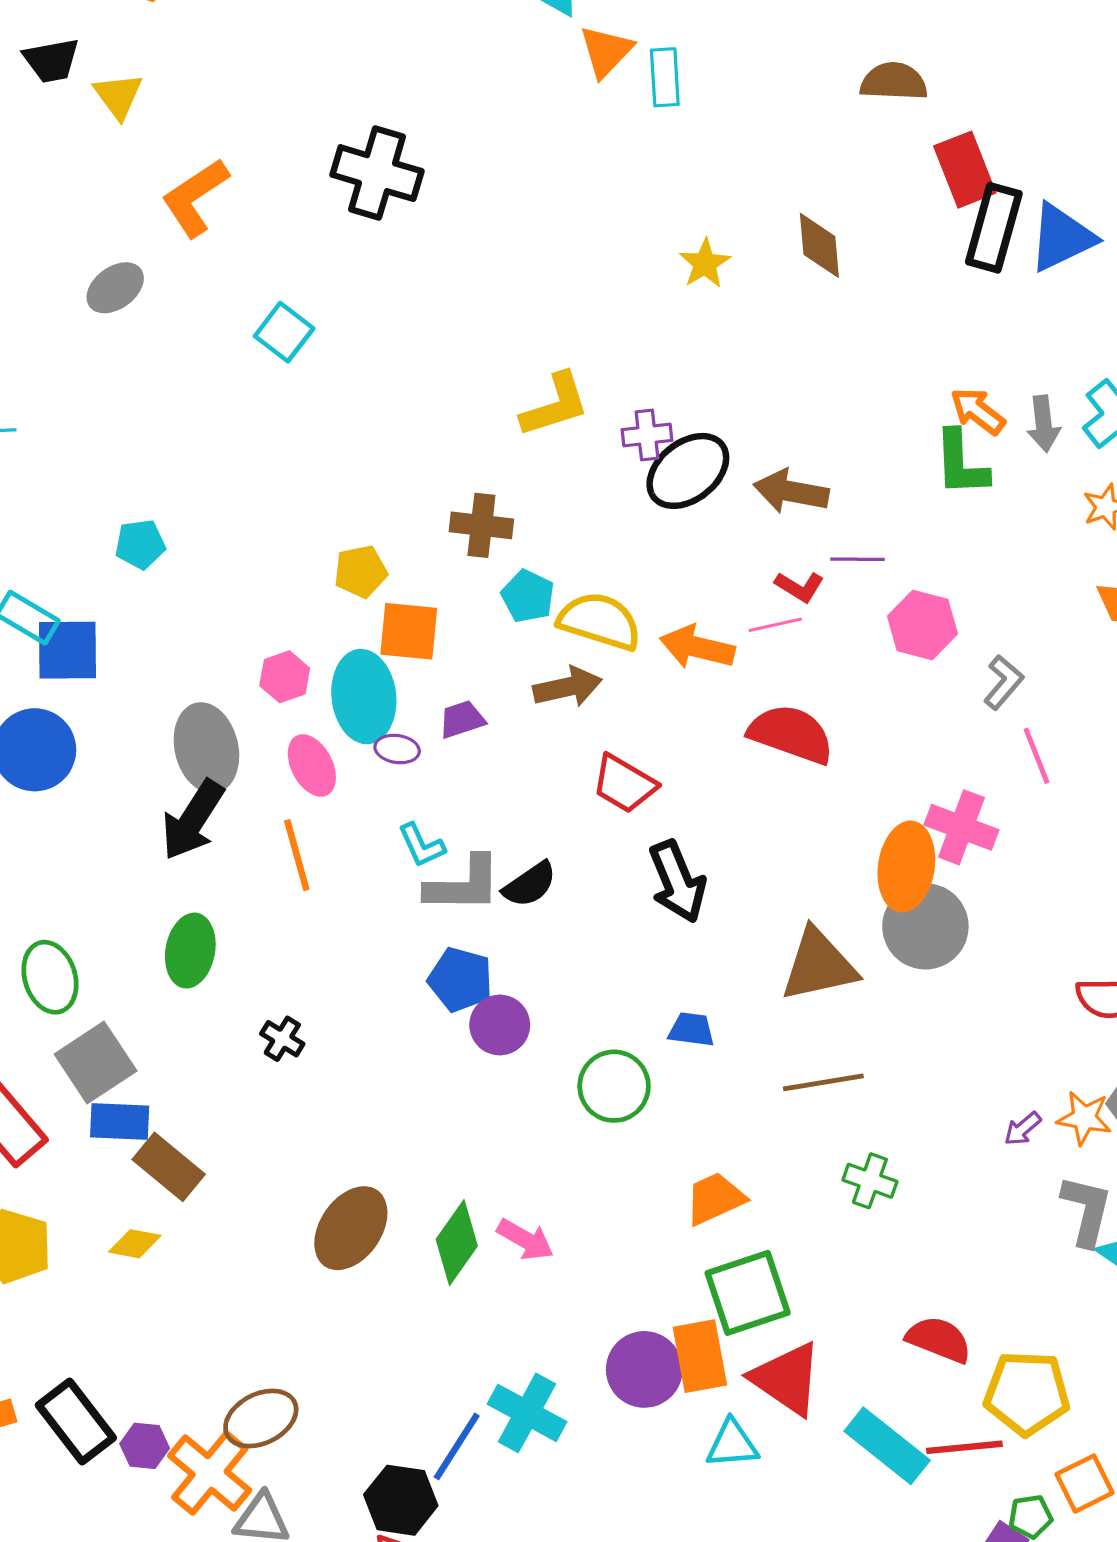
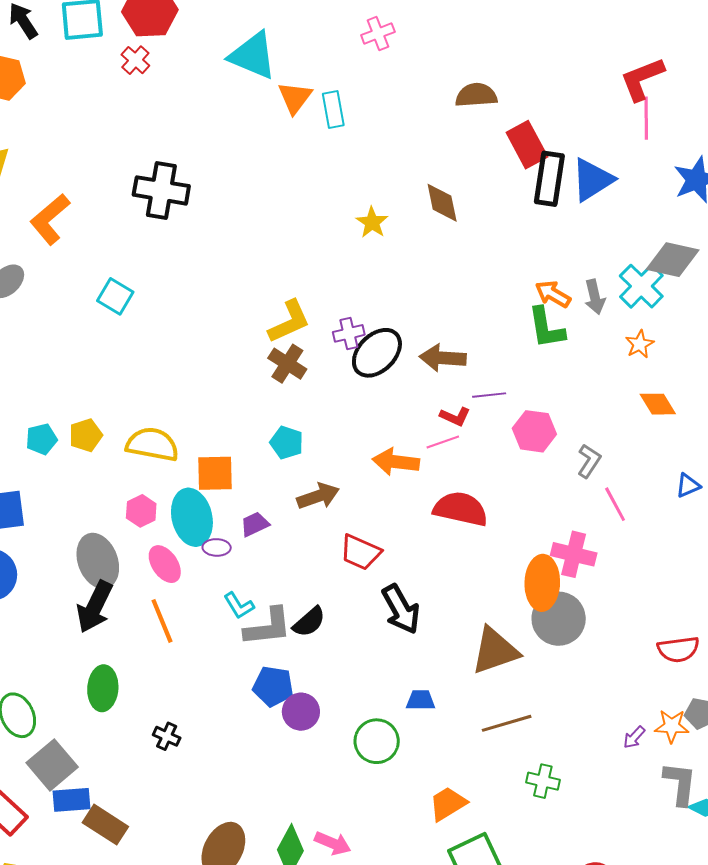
brown cross: (481, 525) -> (287, 364), moved, turned 33
yellow pentagon: (360, 571) -> (86, 435), moved
yellow semicircle: (600, 621) -> (152, 444), moved

